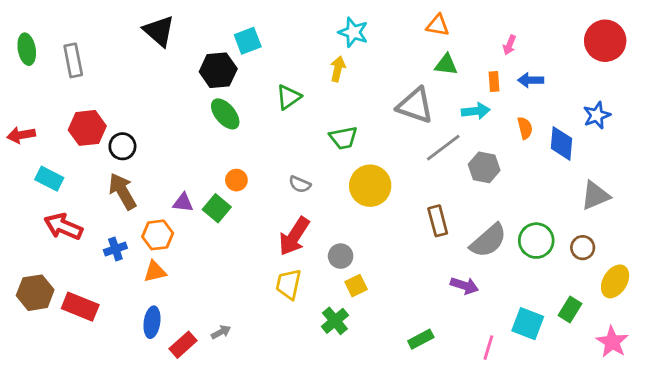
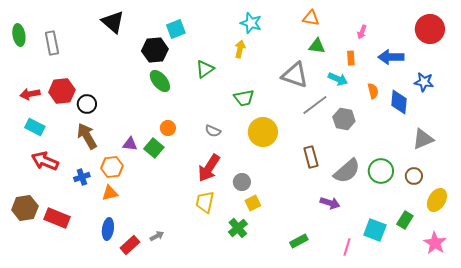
blue arrow: (531, 80) -> (391, 57), moved, size x1.4
cyan arrow: (476, 111) -> (338, 79), turned 30
blue star: (597, 115) -> (424, 82), turned 30
red arrow: (21, 135) -> (30, 94), moved

